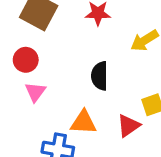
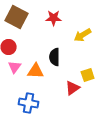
orange triangle: (84, 122) -> (36, 71), moved

